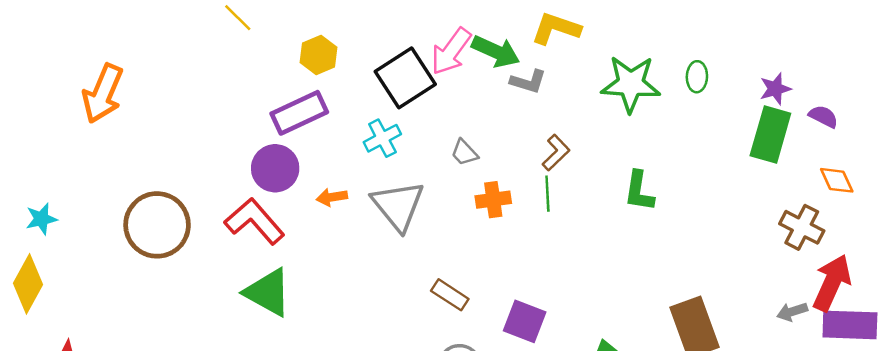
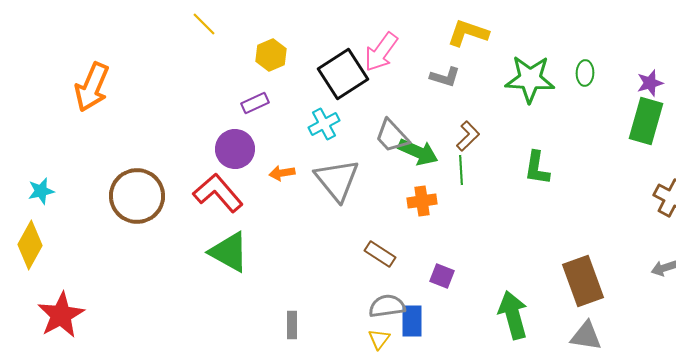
green arrow: (496, 51) -> (418, 152), moved
purple rectangle: (299, 113) -> (255, 103), size x0.6
gray trapezoid: (464, 153) -> (392, 136), size x1.5
orange cross: (493, 200) -> (422, 201), moved
purple square: (525, 321) -> (442, 276), size x0.7

